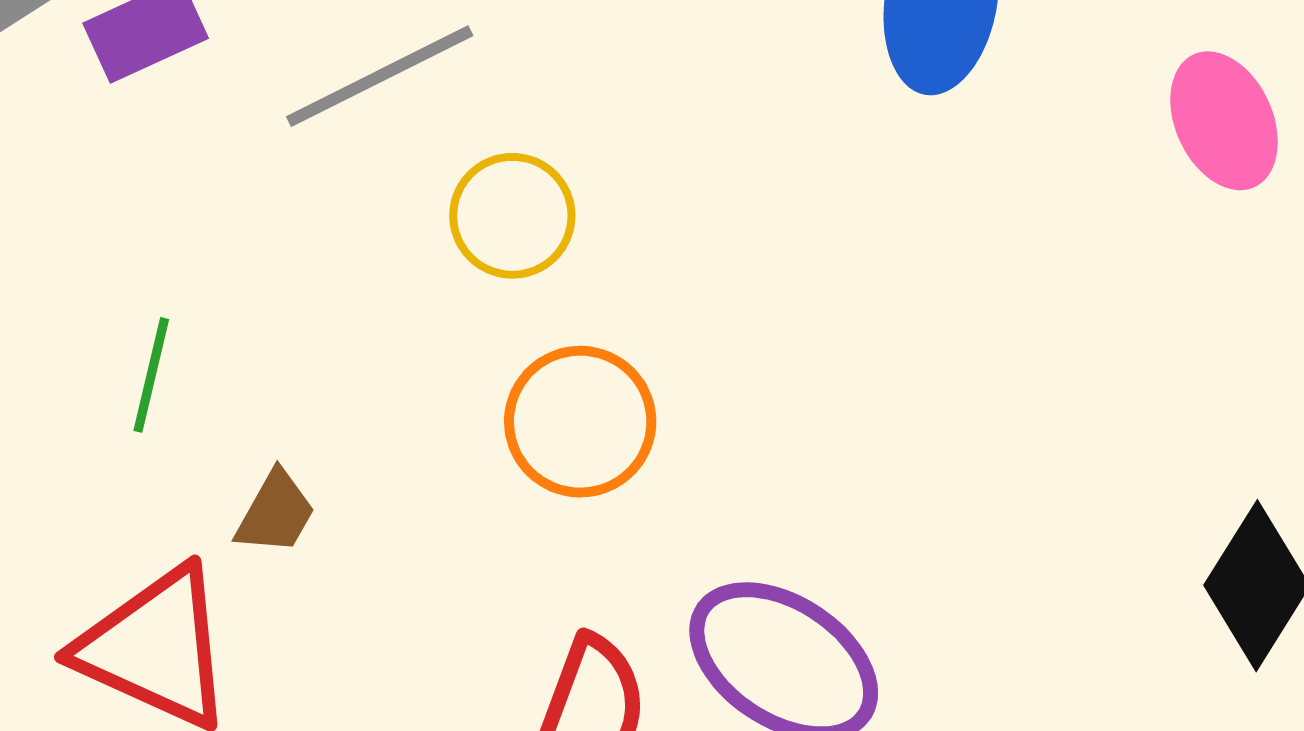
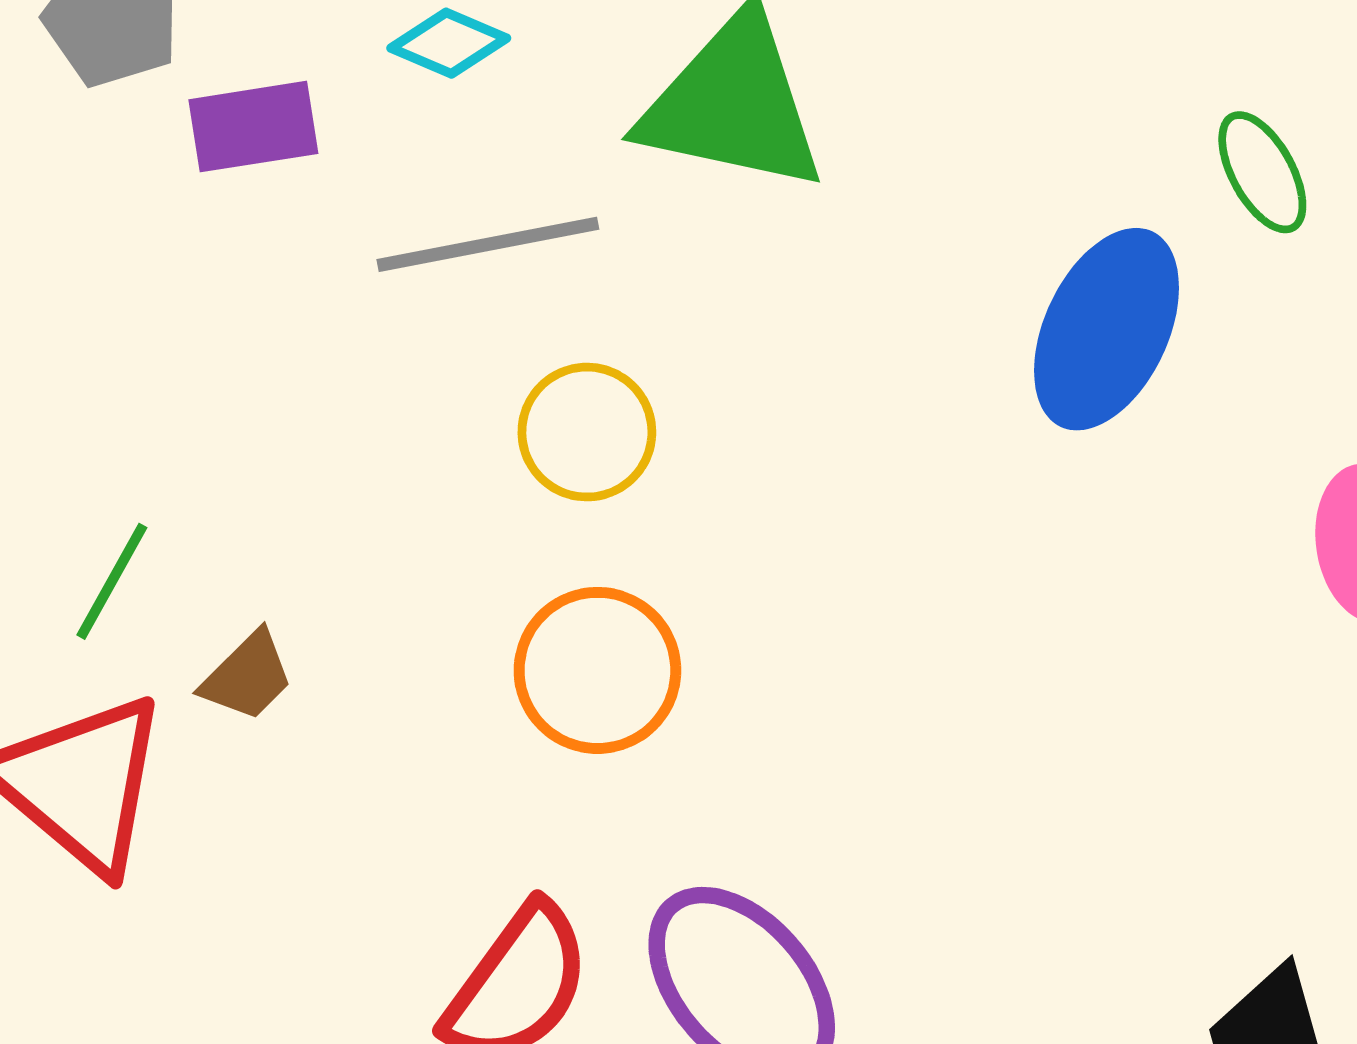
green line: (151, 375) -> (112, 581), moved

